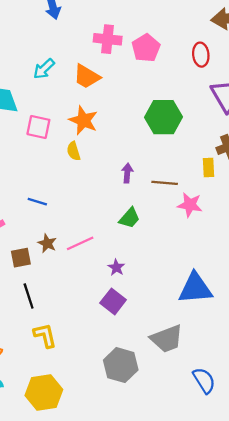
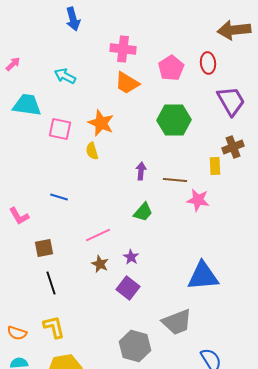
pink pentagon: (146, 48) -> (171, 68), moved
cyan arrow: (44, 69) -> (65, 76), turned 70
orange trapezoid: (87, 77) -> (127, 83), moved
brown star: (47, 243) -> (100, 264), moved
yellow L-shape: (45, 335) -> (54, 327), moved

